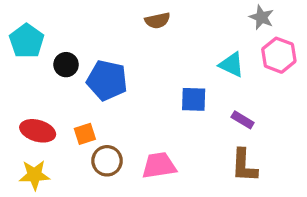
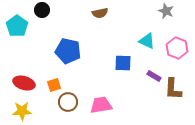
pink hexagon: (279, 55) -> (177, 48), moved
black circle: (66, 65) -> (42, 10), moved
brown L-shape: (244, 165) -> (173, 89), moved

